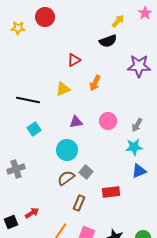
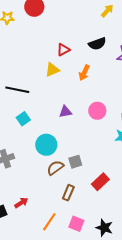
black semicircle: (108, 41) -> (97, 44), moved
yellow triangle: (63, 89) -> (52, 70), moved
cyan circle: (67, 150) -> (46, 145), moved
gray square: (86, 172) -> (75, 162), turned 32
red rectangle: (111, 192) -> (100, 182), turned -36

